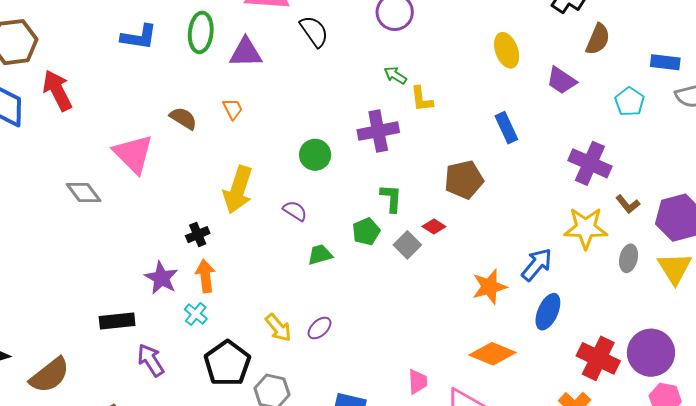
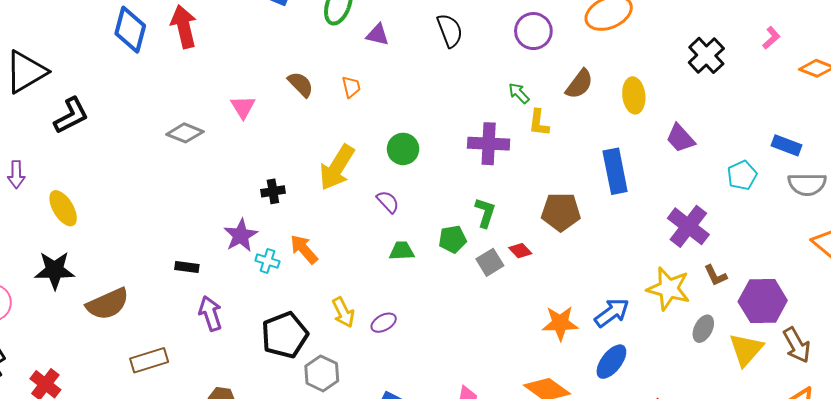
brown semicircle: (598, 39) -> (579, 84), moved
purple triangle: (246, 53) -> (378, 35), size x0.7
blue rectangle: (506, 128) -> (615, 171), size x1.4
pink triangle: (133, 154) -> (243, 107), size x0.6
green circle: (315, 155) -> (403, 149), moved
gray diamond: (84, 192) -> (185, 133), turned -45
black cross: (198, 235) -> (273, 191), moved
orange arrow: (205, 276) -> (304, 249), moved, turned -48
cyan cross: (196, 314) -> (267, 261), moved, turned -35
black rectangle: (117, 321) -> (187, 267), size x0.7

